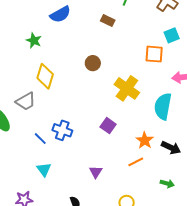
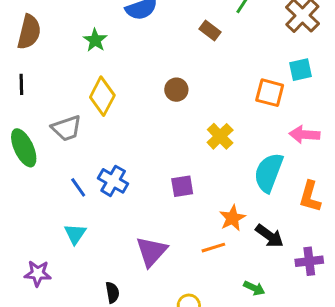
yellow cross: (127, 88) -> (220, 136), size x0.7
purple square: (108, 126) -> (182, 186), turned 35
purple triangle: (96, 172) -> (151, 252), size x1.6

